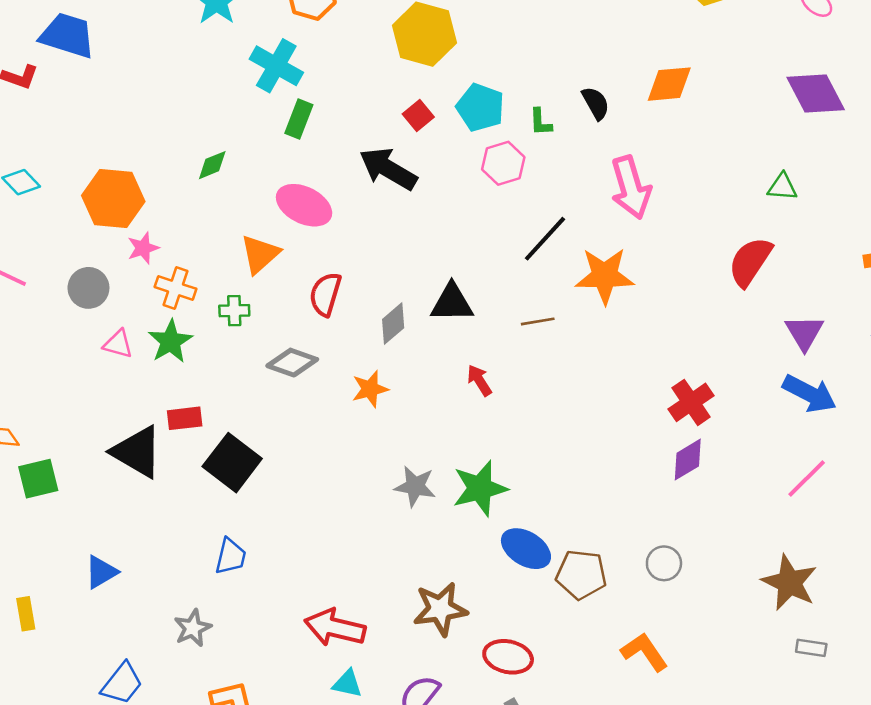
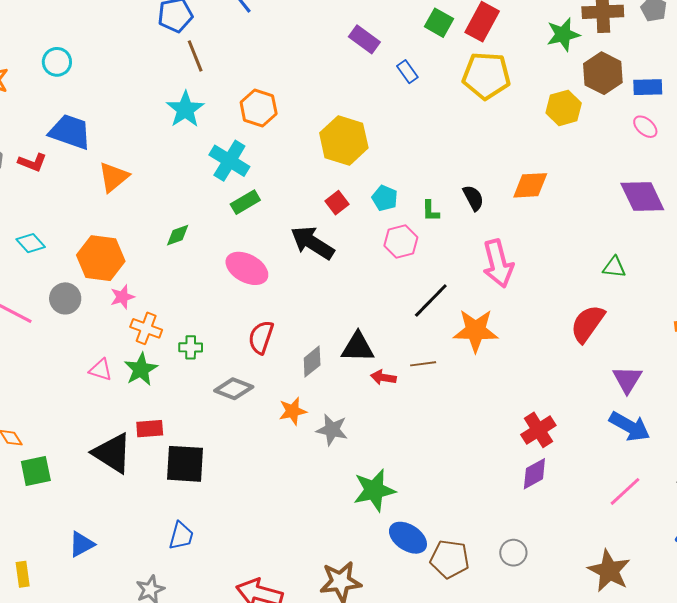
cyan pentagon: (480, 107) -> (385, 198), size x0.7
green rectangle: (299, 119) -> (245, 202), turned 36
orange triangle: (260, 254) -> (114, 177), moved
gray circle: (88, 288) -> (65, 298), moved
red arrow: (479, 380) -> (383, 377), moved, turned -50
black square: (232, 463) -> (185, 464), turned -36
gray star: (415, 486) -> (332, 430), moved

